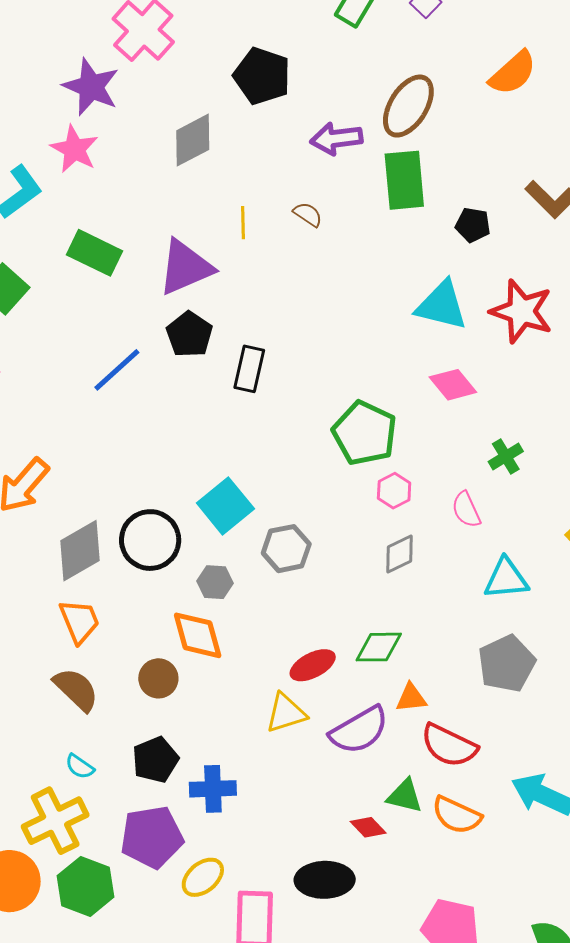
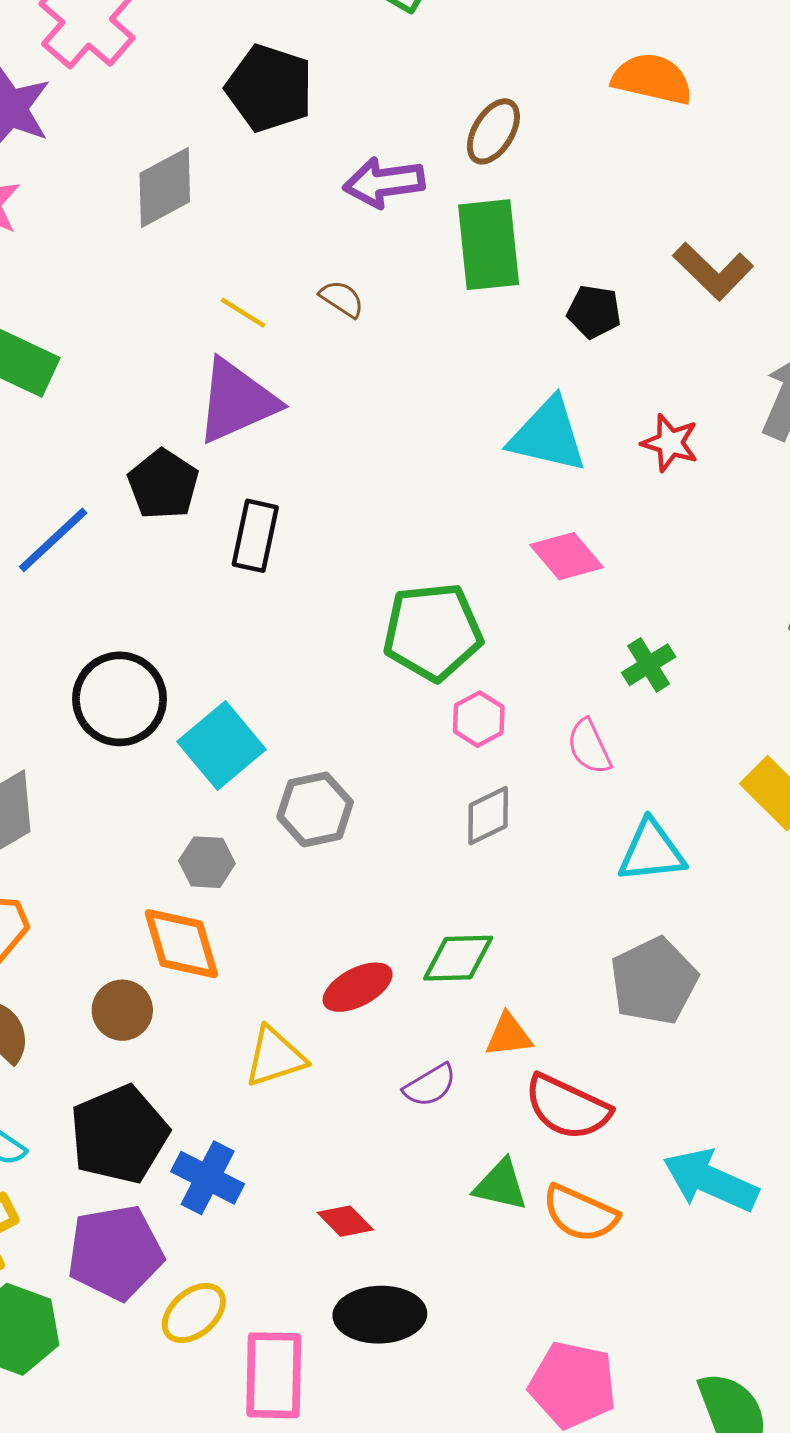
orange semicircle: (513, 73) -> (652, 79), turned -124
brown ellipse: (408, 106) -> (493, 131), size x0.7
yellow line: (243, 223) -> (243, 313), turned -56
purple triangle: (185, 267) -> (237, 401), moved
red star: (522, 311) -> (670, 443), size x0.6
green pentagon: (365, 433) -> (433, 632), turned -30
black circle: (150, 540) -> (120, 699), moved
yellow triangle: (286, 713) -> (275, 1057), moved
purple semicircle: (359, 730) -> (430, 1085), size x0.6
black pentagon: (155, 760) -> (119, 1134), size x1.4
blue cross: (213, 789) -> (208, 1178), turned 30
red diamond: (368, 827) -> (345, 1221), moved

